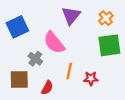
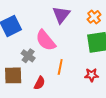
red star: (91, 79) -> (92, 75), moved

